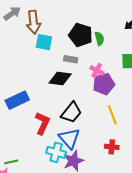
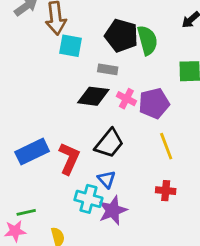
green semicircle: (99, 39) -> (147, 40), size x1.5
pink cross: (97, 70) -> (126, 99), moved
blue rectangle: (17, 100) -> (32, 152), moved
blue triangle: (69, 138) -> (107, 179), size x0.6

